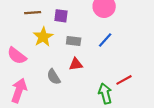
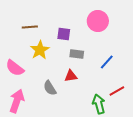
purple square: (61, 16) -> (64, 34), moved
blue line: (105, 40) -> (107, 62), moved
gray rectangle: (74, 41) -> (77, 54), moved

